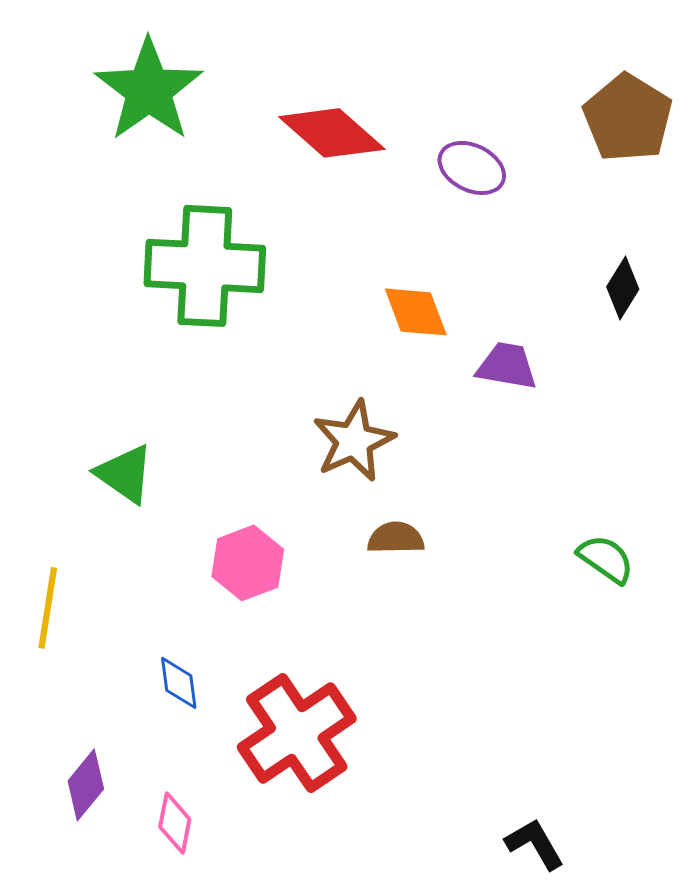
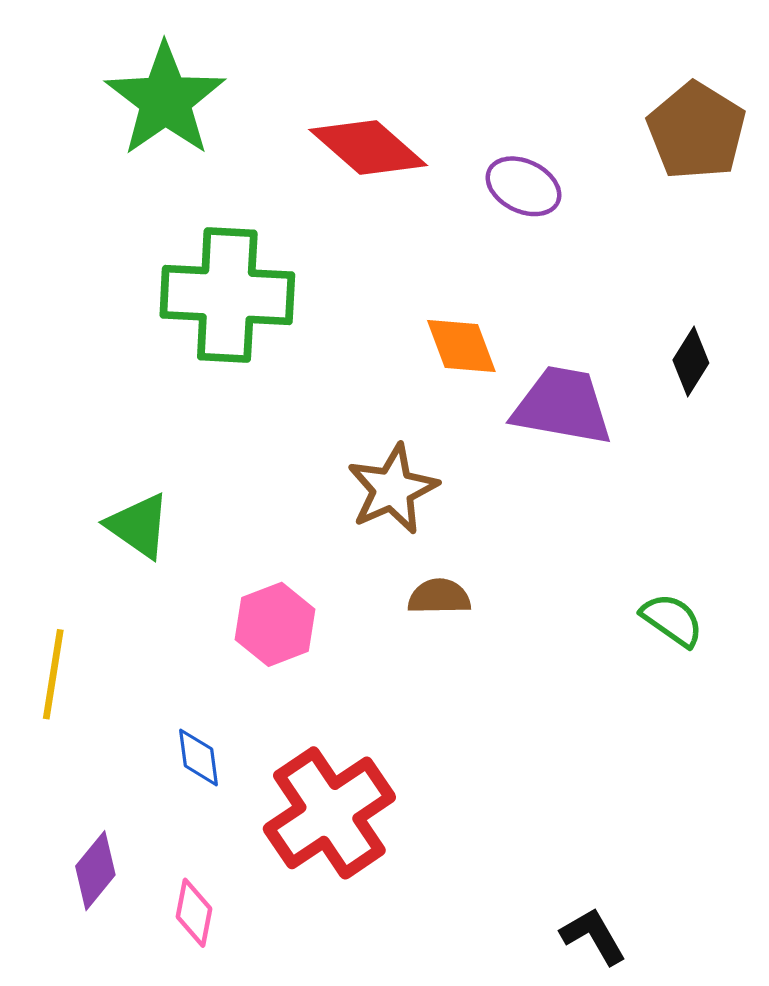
black diamond: (623, 288) -> (691, 362), moved
purple trapezoid: (507, 366) -> (562, 406), size x1.5

